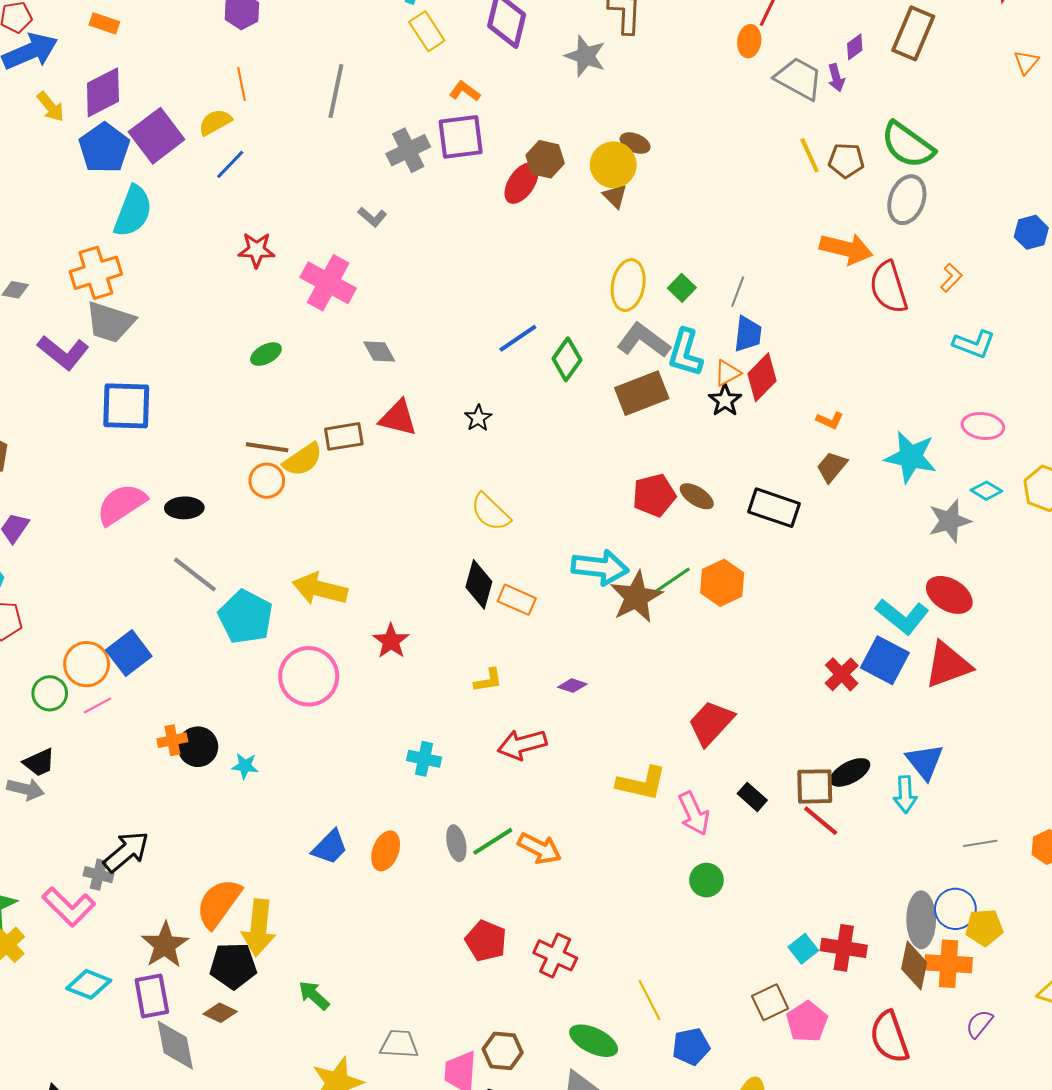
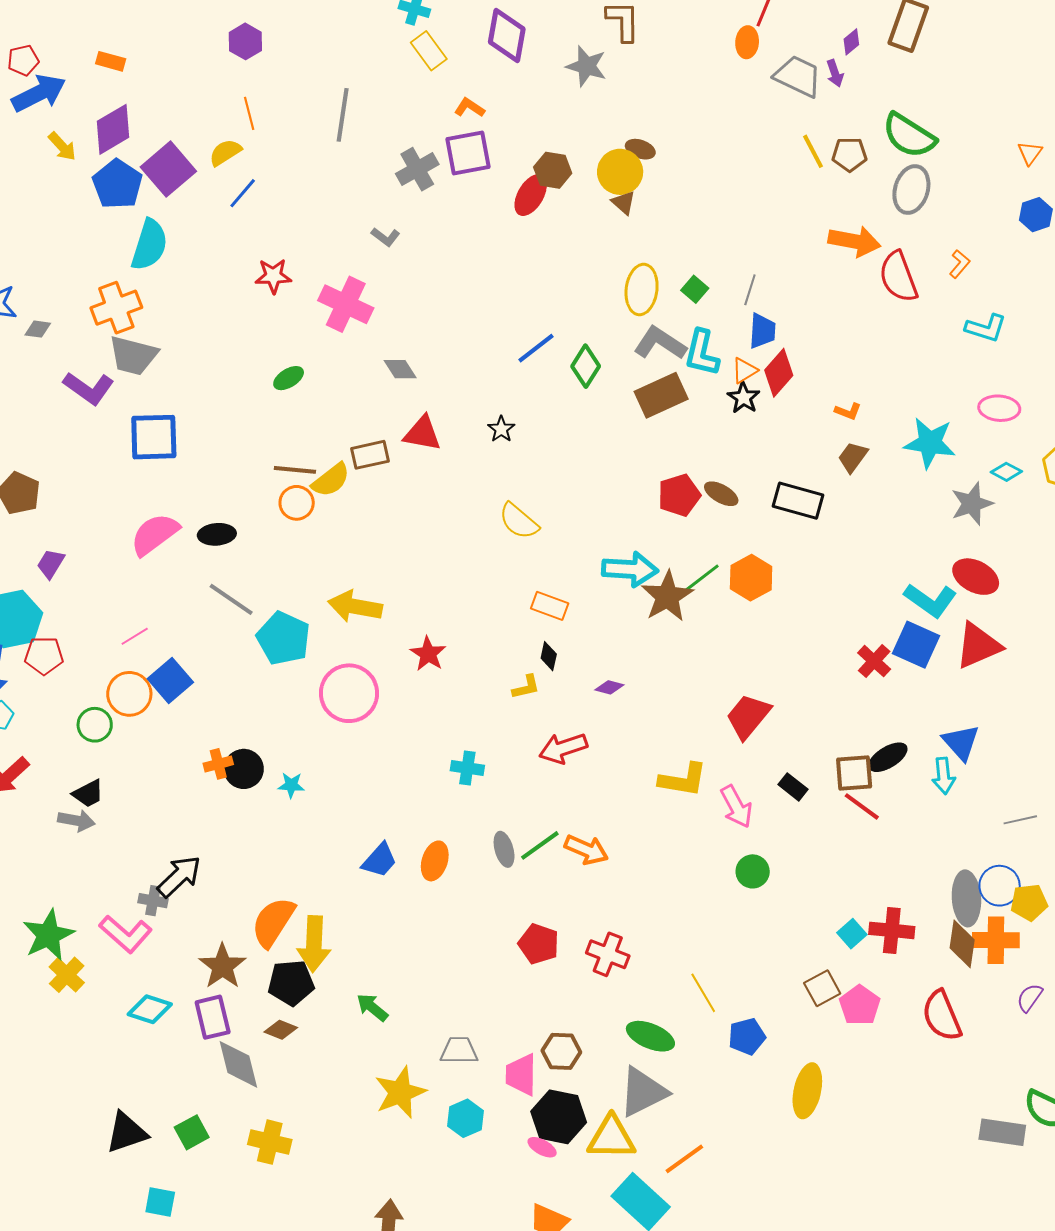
orange triangle: (1026, 62) -> (1030, 153), moved
black diamond: (479, 584) -> (549, 656), moved, size x0.6
pink line: (98, 705) -> (135, 636), moved

